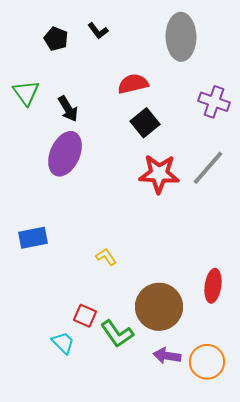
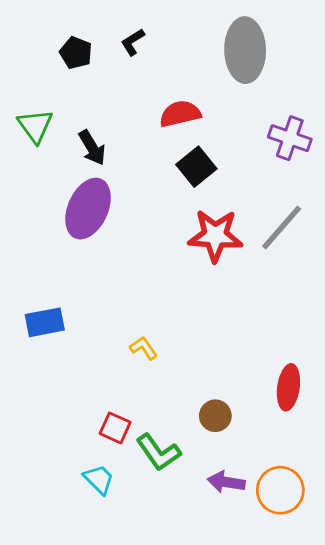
black L-shape: (98, 31) -> (133, 42), turned 95
brown circle: (159, 307) -> (215, 416), size x0.5
cyan trapezoid: (63, 343) -> (99, 479), moved

